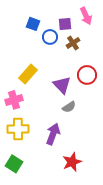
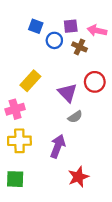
pink arrow: (86, 16) -> (97, 31), moved, turned 126
brown cross: (73, 43) -> (79, 47), turned -32
green square: (14, 164) -> (15, 179), turned -30

